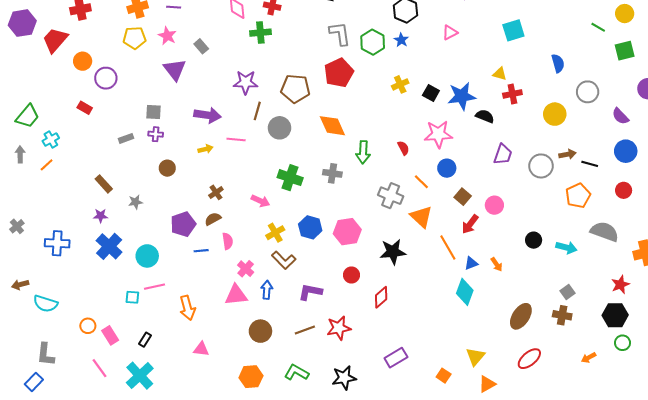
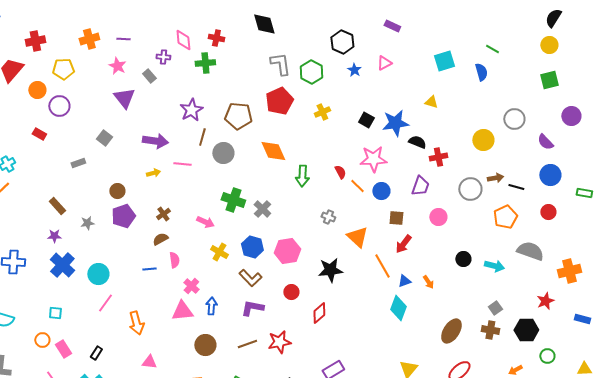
green line: (598, 27) -> (492, 49), moved
yellow pentagon: (134, 38) -> (63, 69), moved
blue star: (401, 40) -> (354, 70), moved
blue semicircle: (558, 63) -> (481, 72), moved
purple star: (246, 82) -> (191, 110), turned -30
yellow cross: (400, 84) -> (322, 112), moved
red cross: (512, 94) -> (438, 157), moved
gray square: (154, 112) -> (104, 138), turned 35
purple cross: (156, 134) -> (163, 57), moved
purple trapezoid: (503, 154) -> (420, 186), moved
gray cross: (332, 173) -> (262, 209), moved, turned 36
orange line: (421, 182) -> (357, 186), moved
gray cross: (391, 196) -> (328, 217), size x0.6
brown square: (463, 197) -> (396, 218), turned -35
pink circle: (494, 205) -> (438, 217), moved
purple pentagon: (183, 224) -> (123, 216), moved
yellow cross: (275, 233) -> (219, 252), turned -30
brown L-shape: (284, 260) -> (250, 278), moved
pink line: (155, 287) -> (105, 303), turned -42
cyan square: (132, 297) -> (55, 313), moved
black hexagon: (615, 315) -> (526, 330), moved

